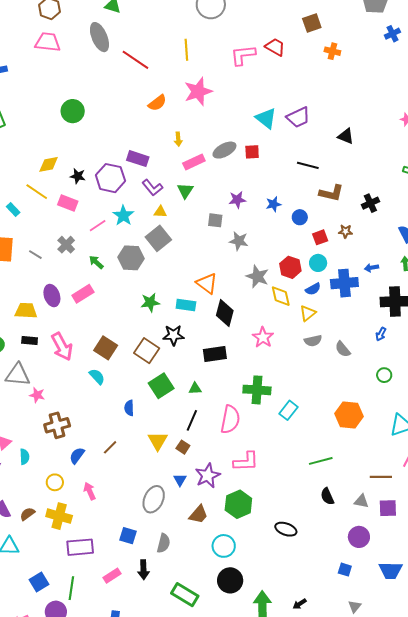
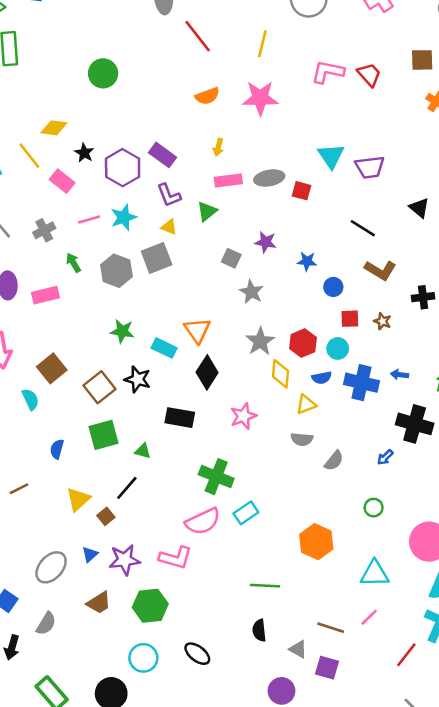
gray semicircle: (343, 349) -> (334, 461), turned -120
pink semicircle: (230, 419) -> (203, 521), moved, turned 36
cyan circle: (224, 546) -> (143, 658), moved

